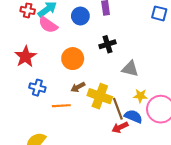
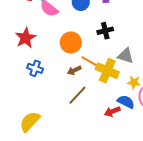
yellow cross: (100, 96) -> (107, 71), moved
orange line: (61, 106) -> (90, 62), moved, turned 30
brown line: (118, 109) -> (77, 95), moved, turned 60

